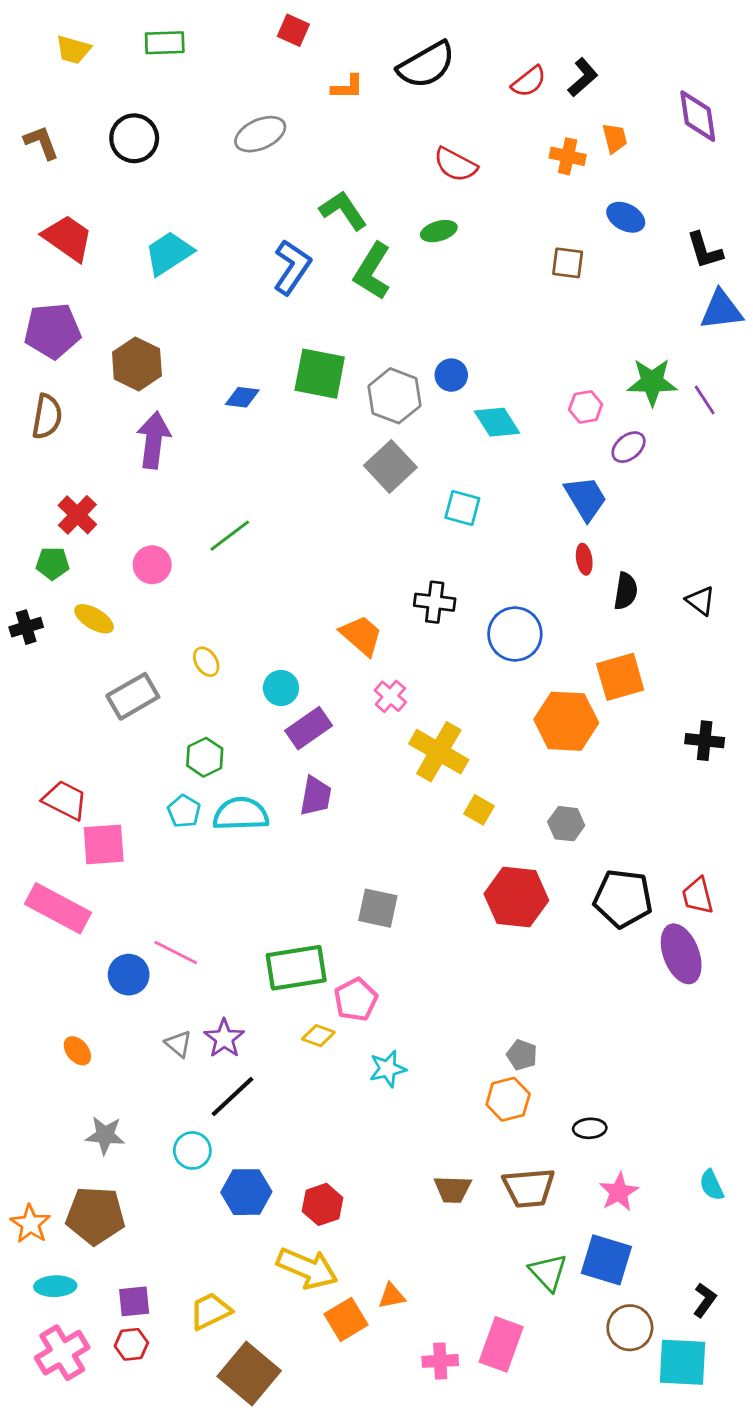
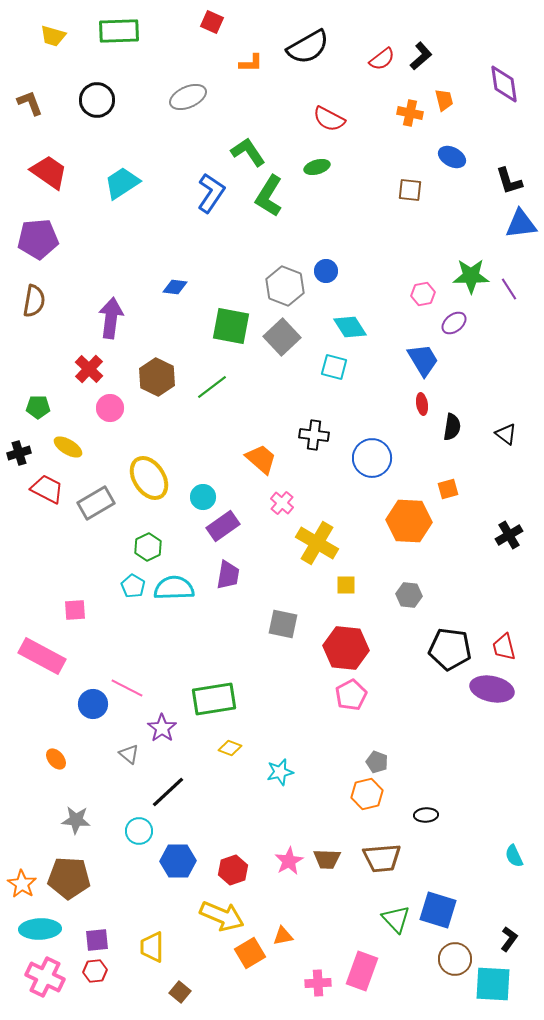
green rectangle: (165, 43) -> (119, 31), size x1.4
brown hexagon: (137, 364) -> (157, 377), moved
green square: (320, 374) -> (231, 326), moved
cyan diamond: (497, 422) -> (350, 327), moved
red cross: (77, 515) -> (89, 369), moved
green line: (230, 536) -> (212, 387), moved
yellow ellipse: (206, 662) -> (149, 478), size x2.0
orange square: (620, 677) -> (448, 489), size x0.6
black cross: (705, 741) -> (509, 535), turned -36
red trapezoid: (65, 800) -> (47, 489), moved
yellow square: (479, 810) -> (346, 585), turned -30
pink square: (104, 844) -> (75, 610), size x0.7
red hexagon: (516, 897) -> (346, 648), moved
gray square: (378, 908) -> (283, 624), moved
purple ellipse: (681, 954) -> (492, 689), turned -57
pink pentagon: (356, 1000) -> (351, 695), moved
purple star: (224, 1038) -> (162, 728), moved
pink star: (619, 1192) -> (289, 861), moved
cyan ellipse: (55, 1286) -> (40, 929), size x1.4
yellow trapezoid: (210, 1311) -> (152, 947), turned -64
pink cross: (62, 1353) -> (45, 977), turned -33
brown square: (249, 1373) -> (180, 992), size x0.5

